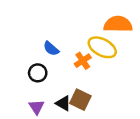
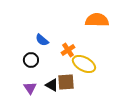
yellow ellipse: (102, 47) -> (84, 64), moved
brown square: (80, 100) -> (66, 82), turned -30

